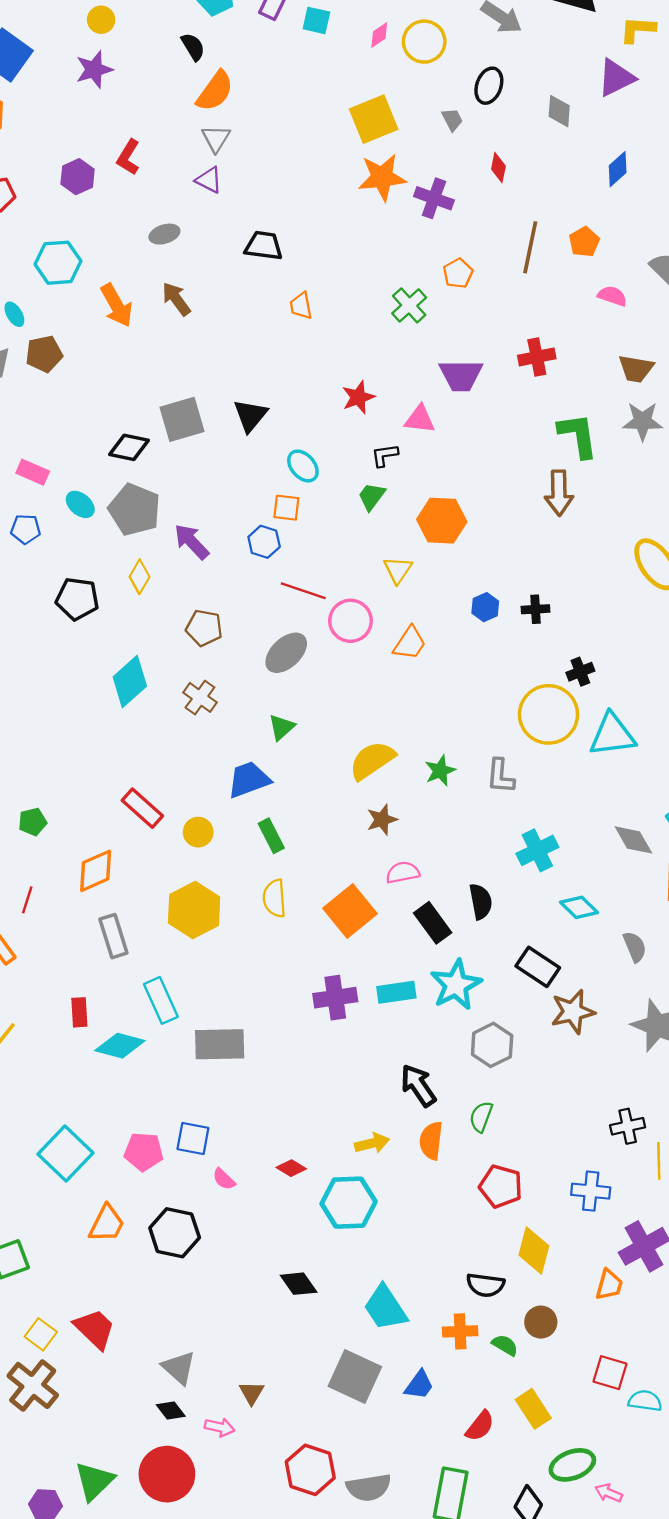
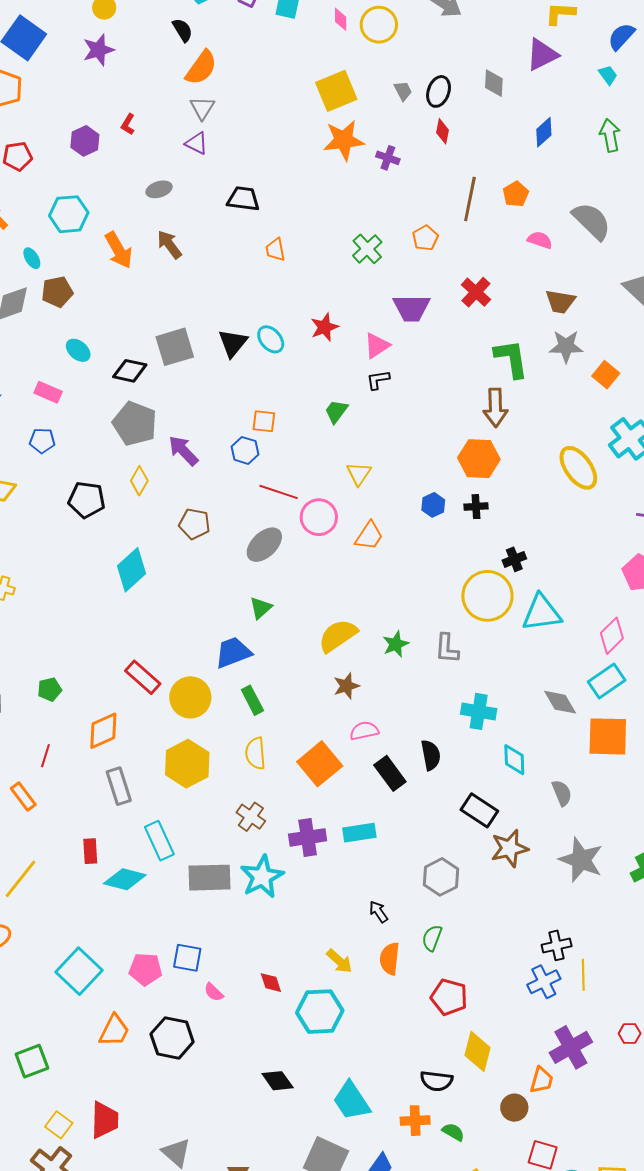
pink diamond: (379, 35) -> (341, 19), turned -55
black ellipse: (489, 86) -> (439, 91), moved
red L-shape: (128, 157) -> (128, 124), size x0.7
purple cross: (434, 198) -> (388, 158), size x0.7
orange pentagon: (458, 273) -> (425, 238), moved
red cross: (537, 357) -> (476, 292), turned -36
pink triangle: (420, 419) -> (377, 346), turned -40
black L-shape: (385, 455) -> (378, 380), moved
cyan ellipse: (303, 466) -> (271, 339), moved
cyan ellipse: (80, 504) -> (78, 350), moved
orange hexagon: (442, 521) -> (479, 459), moved
brown cross: (200, 697) -> (251, 817), moved
yellow circle: (198, 832) -> (190, 697), size x1.6
cyan cross: (537, 850) -> (479, 711), turned 36
cyan diamond: (579, 907) -> (514, 760), turned 44
cyan star: (456, 985) -> (262, 877), moved
black arrow: (418, 1085) -> (378, 912), size x0.6
yellow arrow: (372, 1143) -> (339, 961), turned 56
red diamond: (291, 1168) -> (271, 983), turned 40
blue cross: (591, 1191) -> (544, 982), moved, turned -32
brown circle: (541, 1322) -> (514, 1108), moved
red trapezoid: (95, 1329) -> (105, 1120), turned 48

